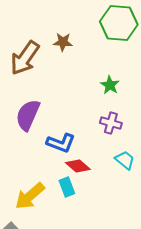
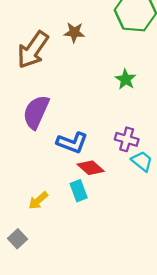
purple cross: (111, 123) -> (127, 139), moved
yellow arrow: (30, 196) -> (38, 201), size x0.6

